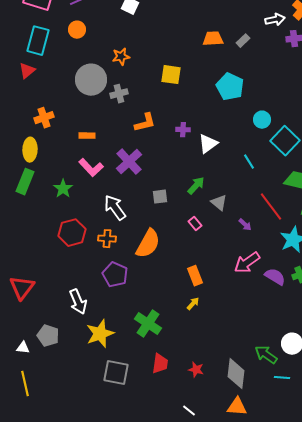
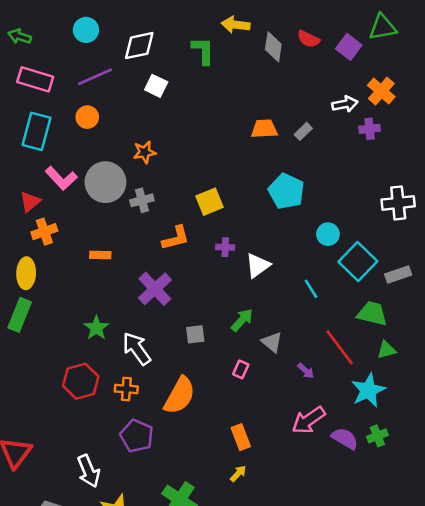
red triangle: (27, 71) -> (30, 202), moved
yellow square: (171, 75) -> (210, 202), moved, turned -30
pink L-shape: (91, 168) -> (61, 178), moved
green star: (63, 189) -> (96, 328), moved
pink rectangle: (195, 224) -> (241, 369), turned 64

